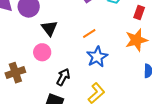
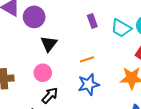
pink circle: (42, 52) -> (43, 73), moved

